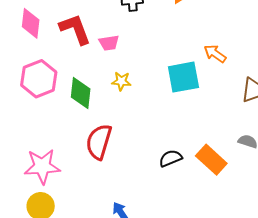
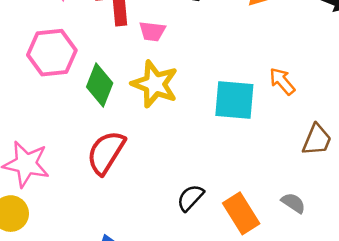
yellow star: (121, 81) -> (155, 84), size x1.8
black semicircle: (171, 158) -> (190, 198), turned -40

